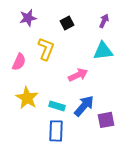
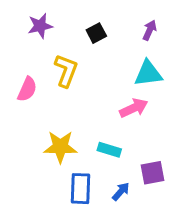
pink arrow: (78, 75) -> (134, 108), moved
yellow star: (27, 98) -> (60, 147), moved, turned -30
cyan rectangle: (57, 106) -> (109, 150), moved
blue arrow: (84, 106) -> (121, 191), moved, size x0.6

